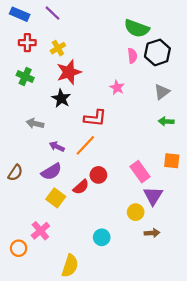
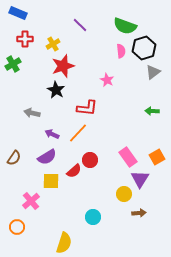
purple line: (52, 13) -> (80, 25), moved
green cross: (25, 77) -> (13, 64), moved, turned 35
gray triangle: (162, 92) -> (153, 72), moved
orange square: (172, 161) -> (157, 157), moved, turned -35
yellow square: (56, 198) -> (51, 181), turned -36
pink cross: (40, 231) -> (31, 201), moved

